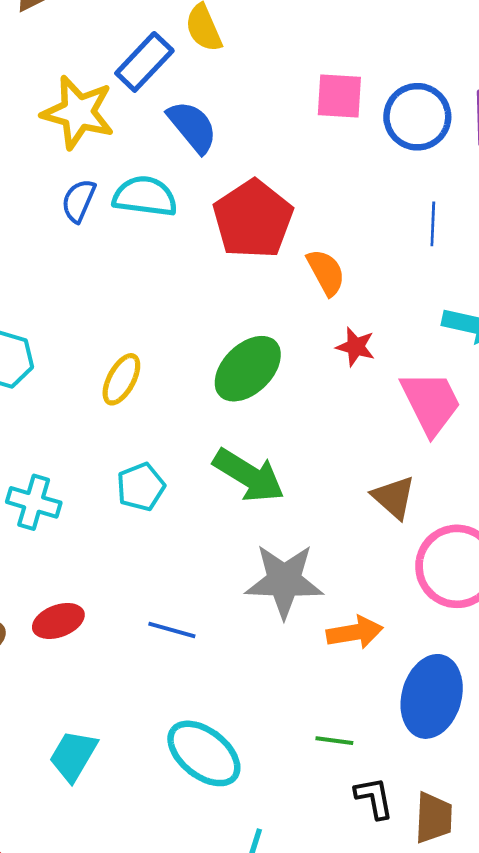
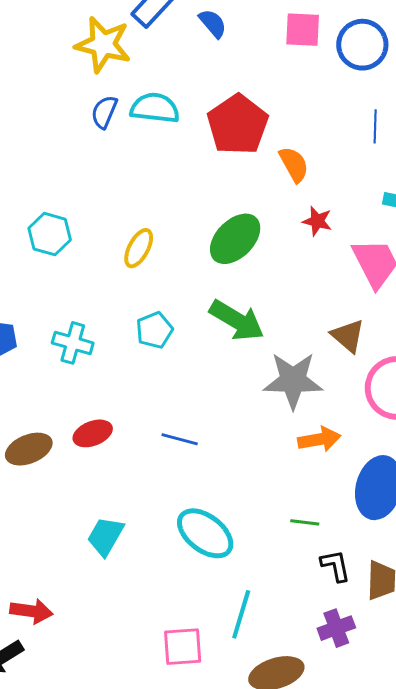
blue semicircle: (192, 127) -> (213, 23), moved, size x0.7
gray star: (284, 581) -> (293, 380), moved

